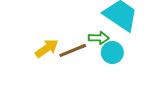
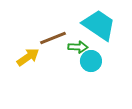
brown line: (73, 50) -> (53, 38), moved

